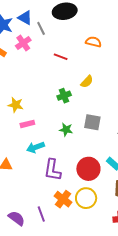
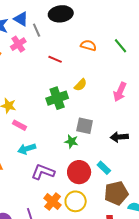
green cross: (64, 96) -> (57, 98), size x1.5
pink rectangle: (27, 124) -> (19, 125), turned 40
green star: (66, 130) -> (71, 141), moved
purple L-shape: (52, 170) -> (43, 172), turned 100

